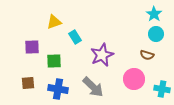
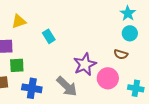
yellow triangle: (54, 22) -> (19, 21), moved
purple star: (102, 55) -> (85, 64), moved
green square: (54, 61) -> (17, 65), moved

